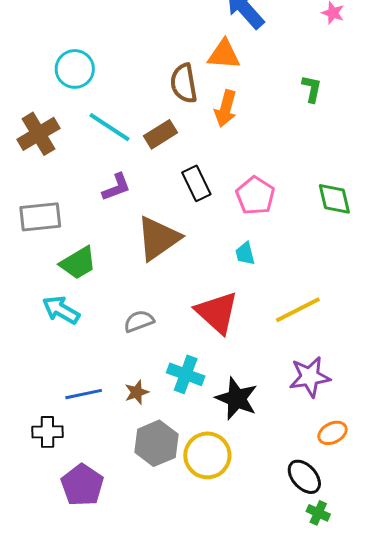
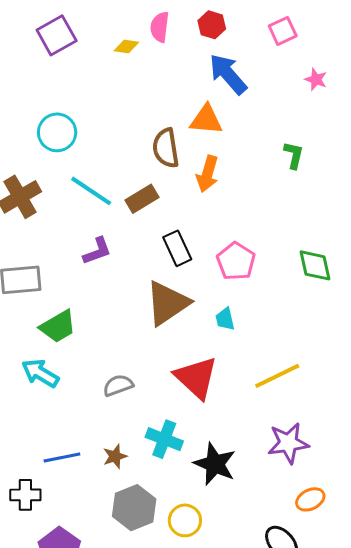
brown triangle: (158, 238) -> (167, 303), moved
yellow circle: (207, 455) -> (185, 520), size x0.7

